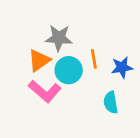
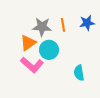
orange line: (94, 59) -> (63, 25), moved
blue star: (122, 67) -> (87, 23), moved

